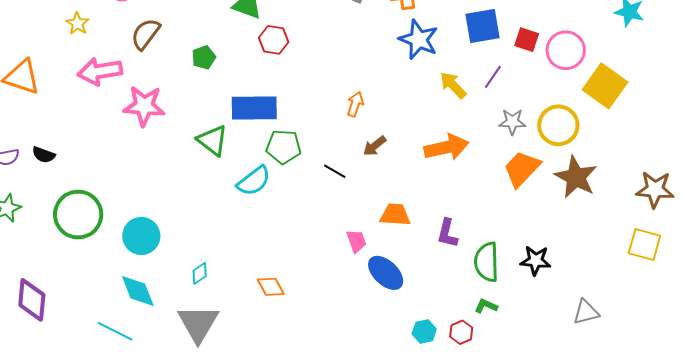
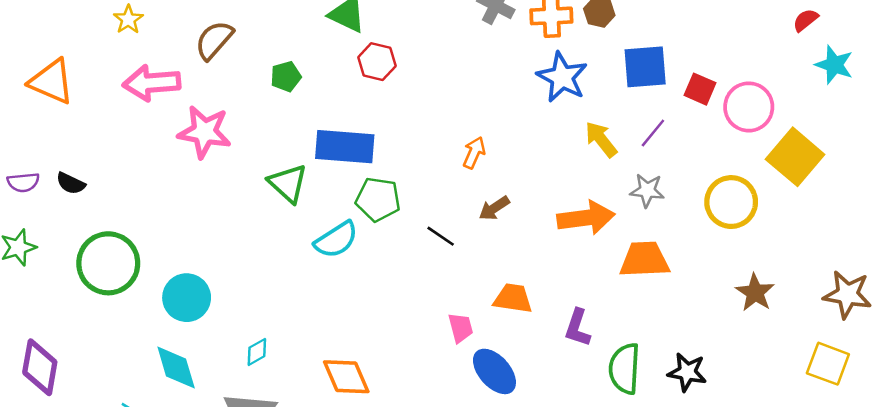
gray star: (512, 122) -> (647, 190), moved
orange trapezoid: (522, 169) -> (644, 260), moved, turned 39
brown star: (576, 177) -> (755, 293), moved, size x0.7
orange diamond: (271, 287) -> (346, 377), size x1.4

